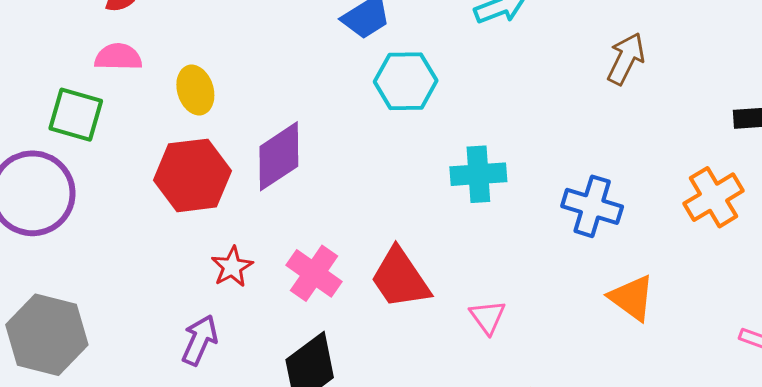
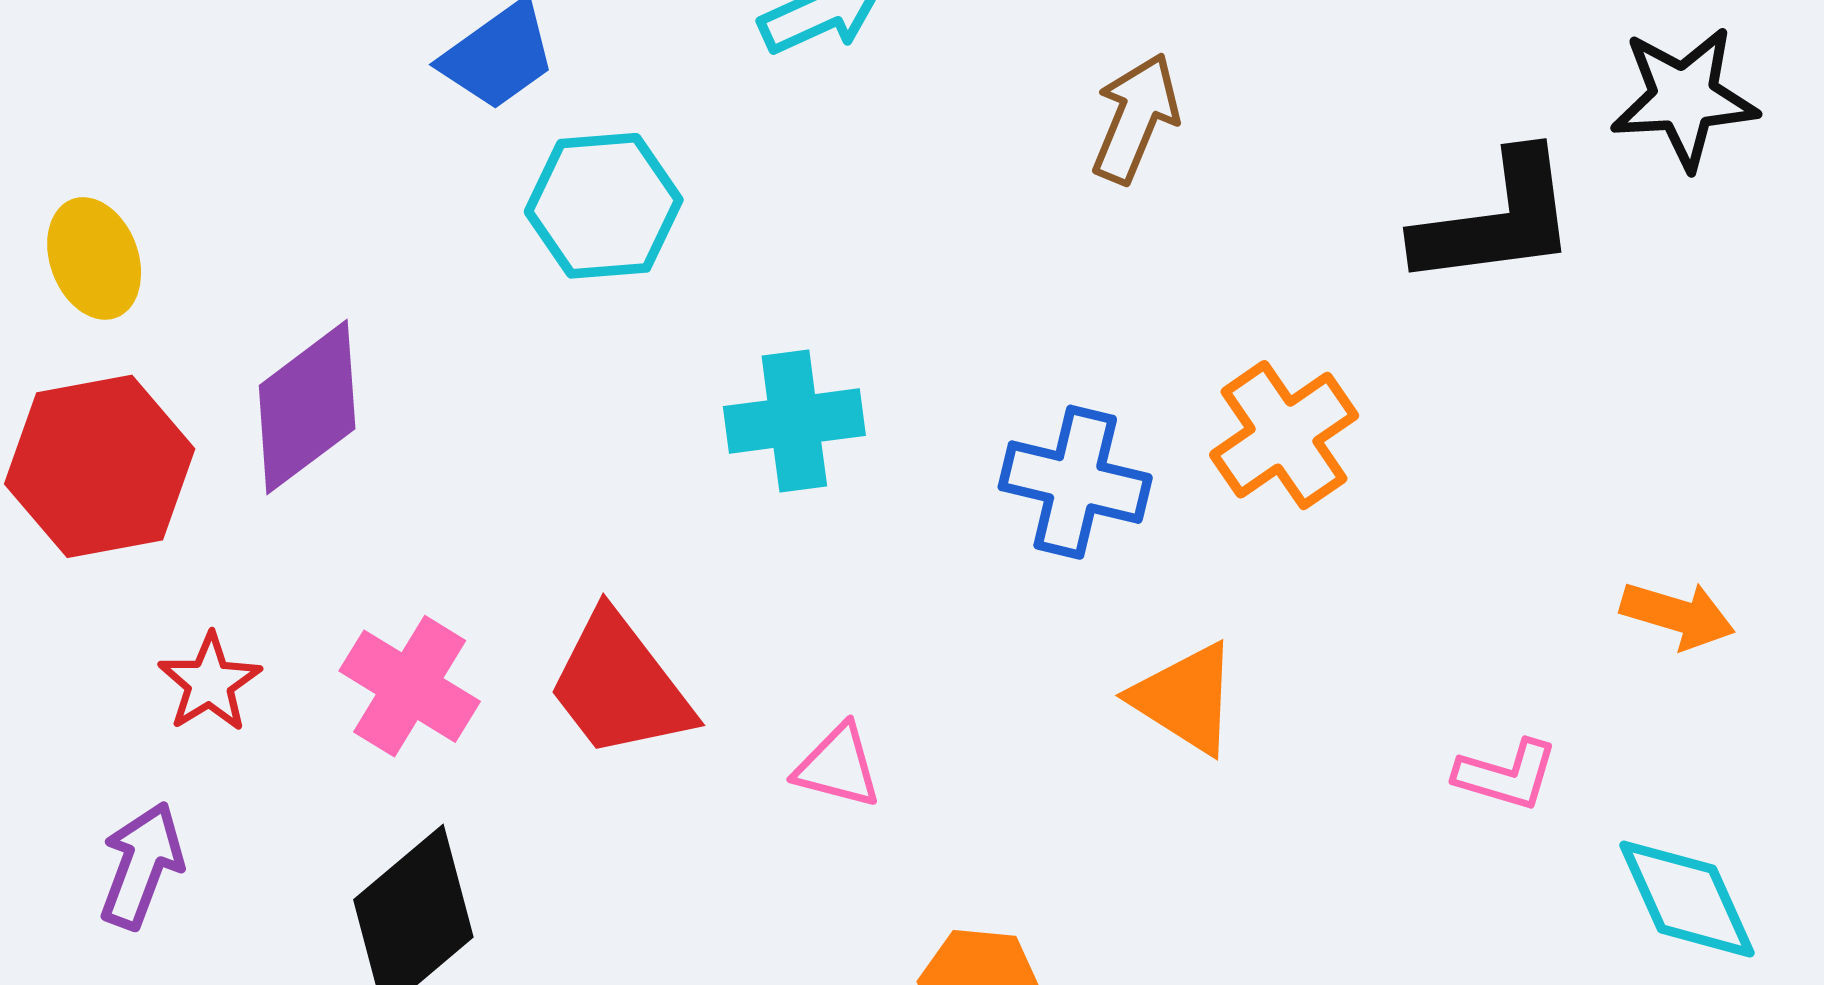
orange cross: (714, 197) -> (1284, 435), moved
pink triangle: (488, 317) -> (838, 766), turned -36

